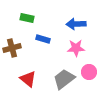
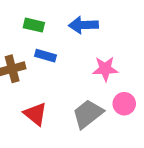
blue arrow: (76, 24) -> (83, 25), moved
blue rectangle: (43, 39) -> (46, 56), moved

